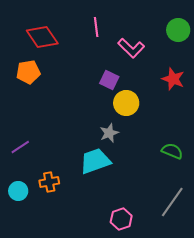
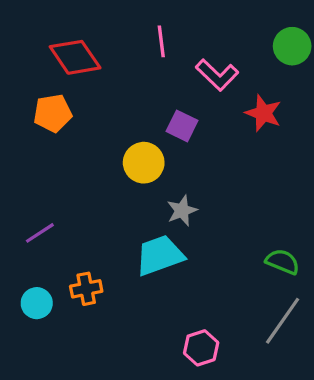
red star: (173, 79) -> (263, 113), moved
yellow circle: (126, 103) -> (144, 163), moved
green semicircle: (172, 151) -> (283, 262), moved

